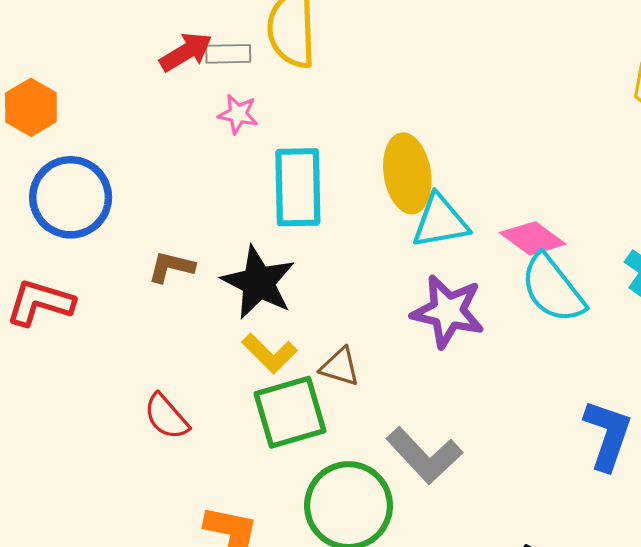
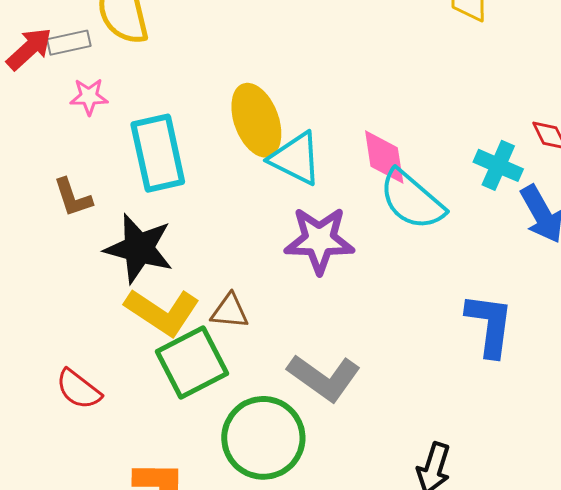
cyan triangle: (440, 221) -> (296, 158), turned 48
pink diamond: (533, 238) -> (384, 157), turned 56
brown L-shape: (171, 267) -> (73, 197), moved, turned -111
yellow L-shape: (270, 353) -> (162, 312), size x1.4

